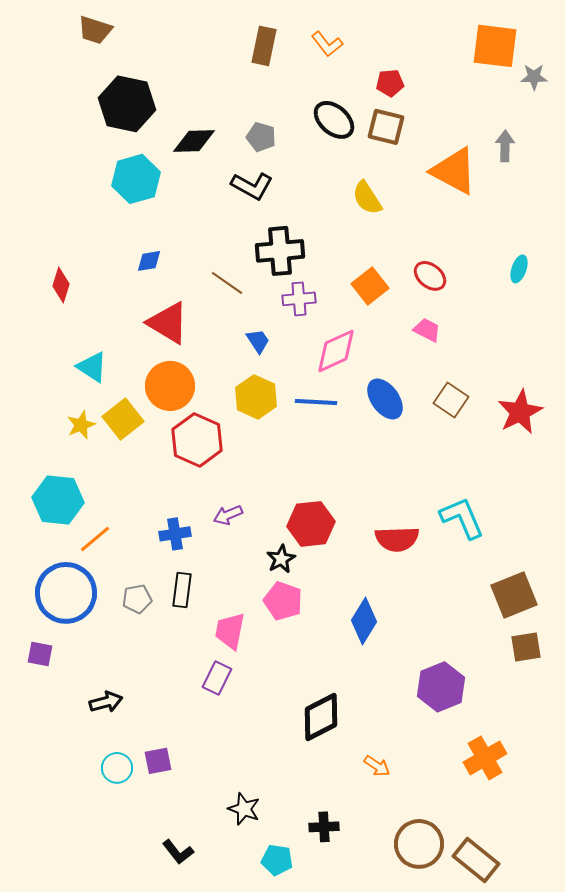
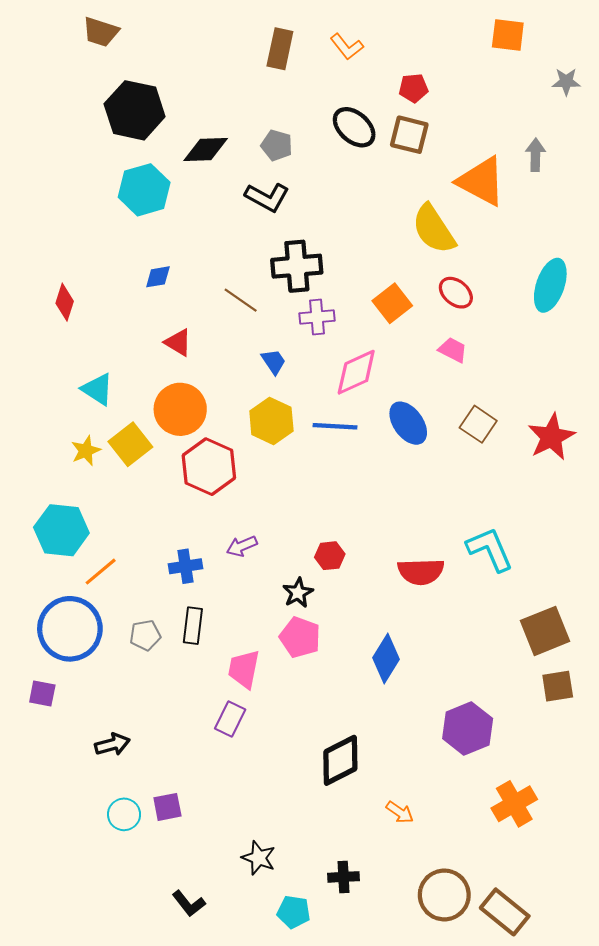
orange square: (495, 46) -> (508, 35), moved, size x0.7
yellow semicircle: (367, 198) -> (434, 229), moved, size x1.4
cyan ellipse: (519, 269) -> (550, 285), size x1.8
red triangle: (168, 323) -> (178, 343), size x0.6
red hexagon: (311, 524) -> (330, 556), size x0.6

